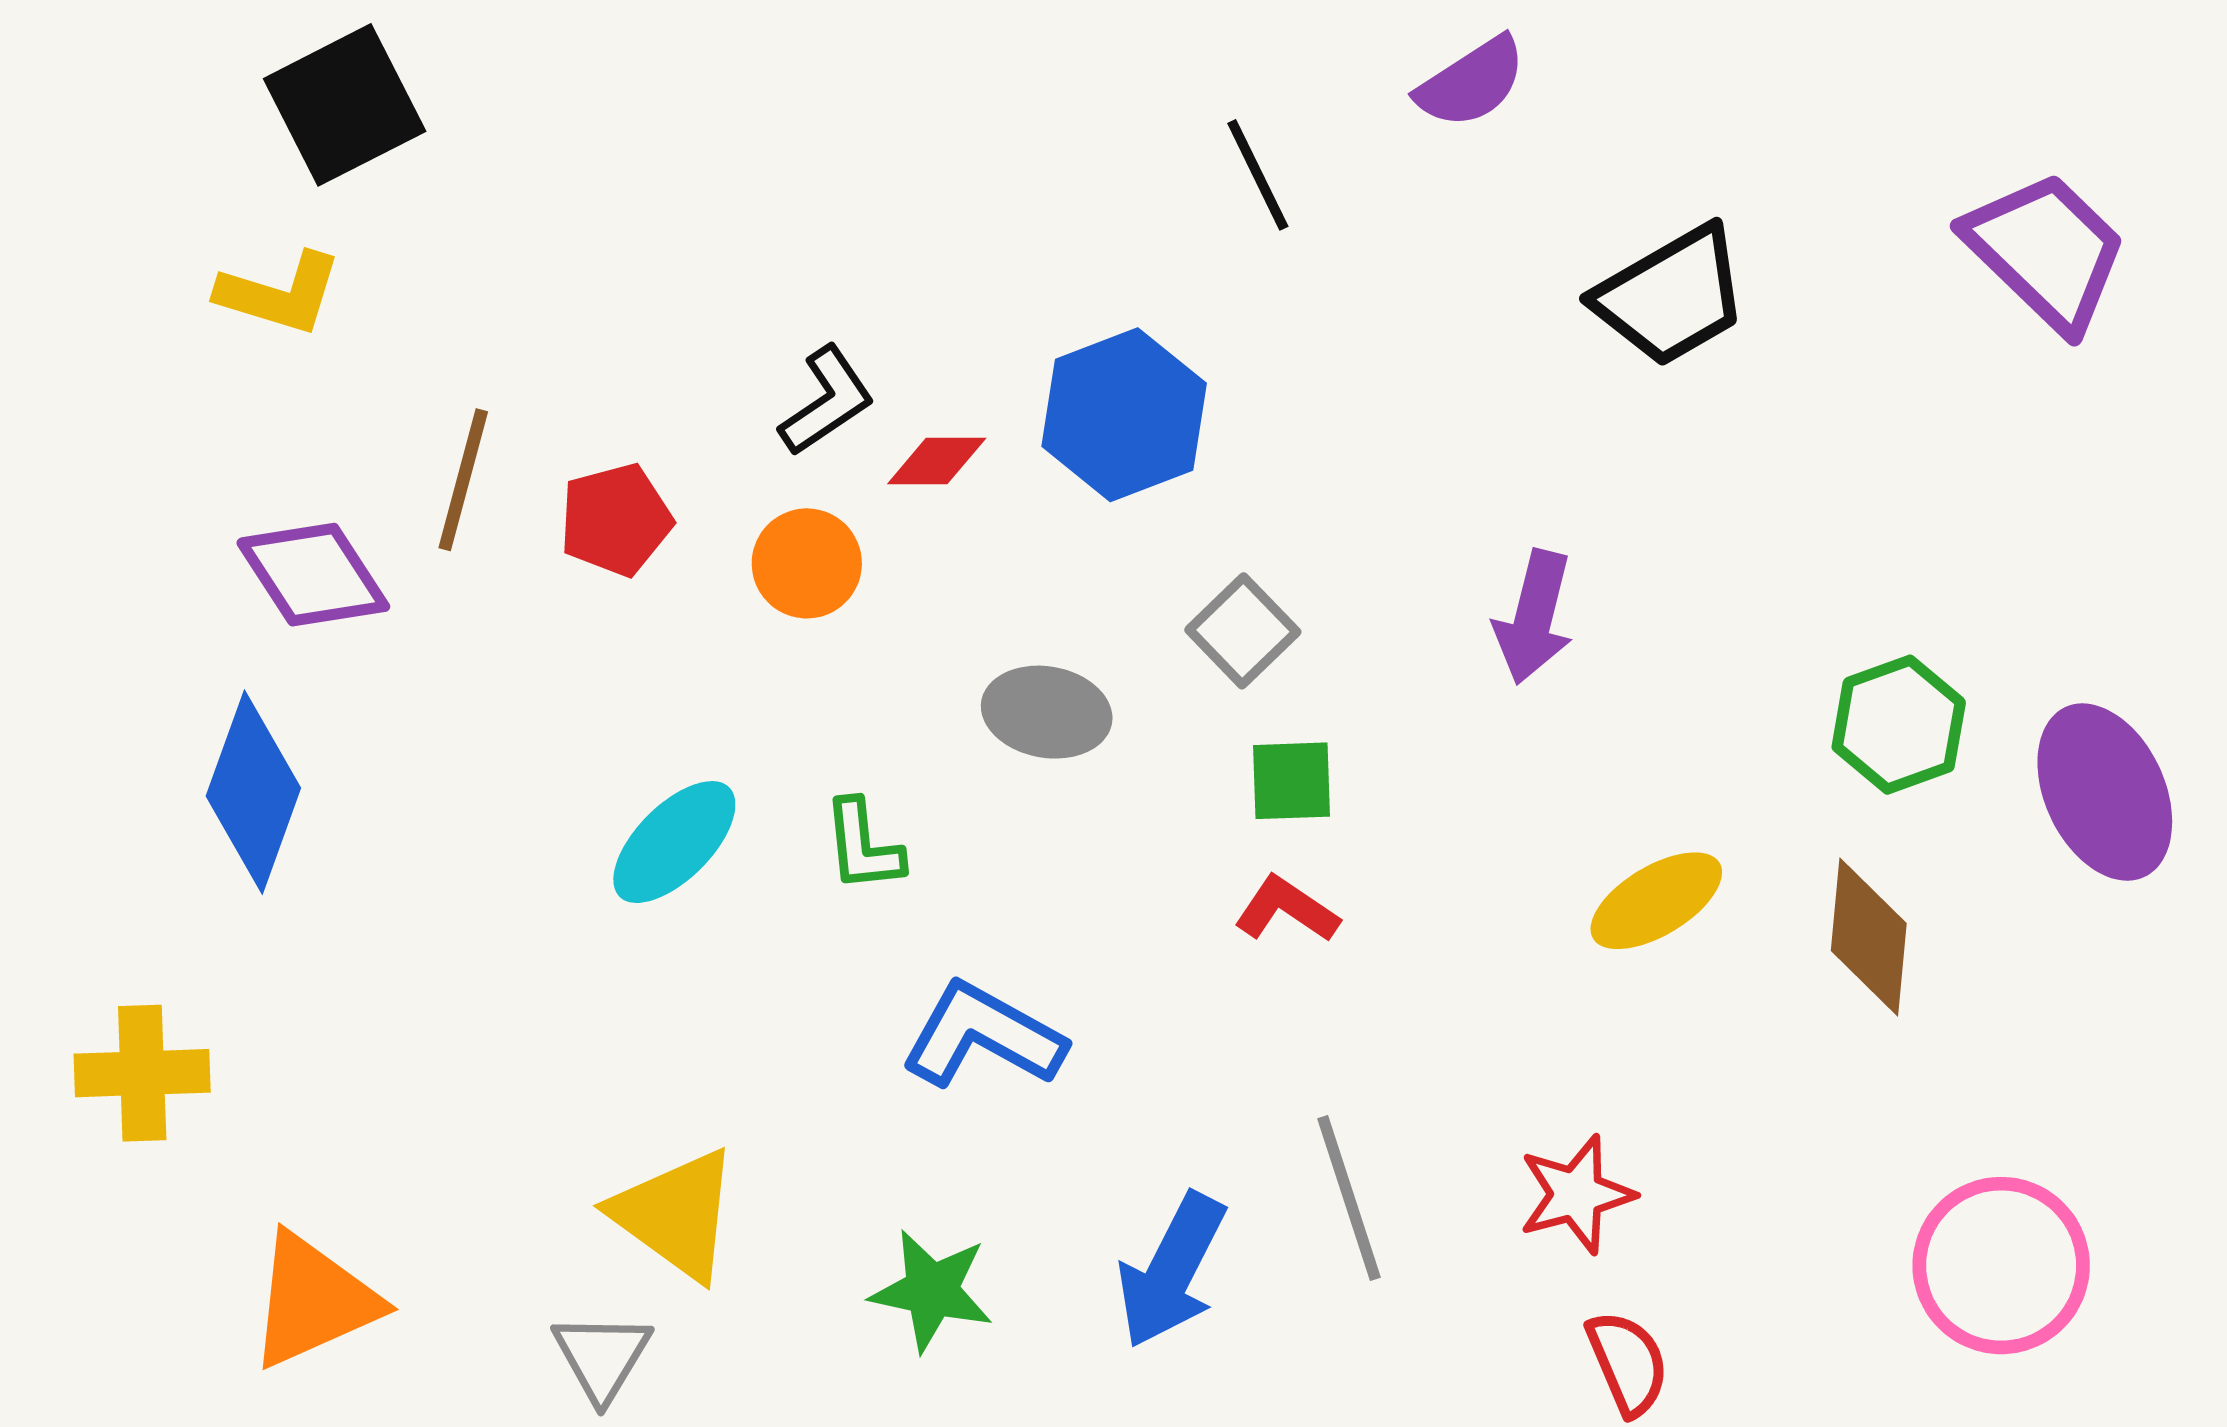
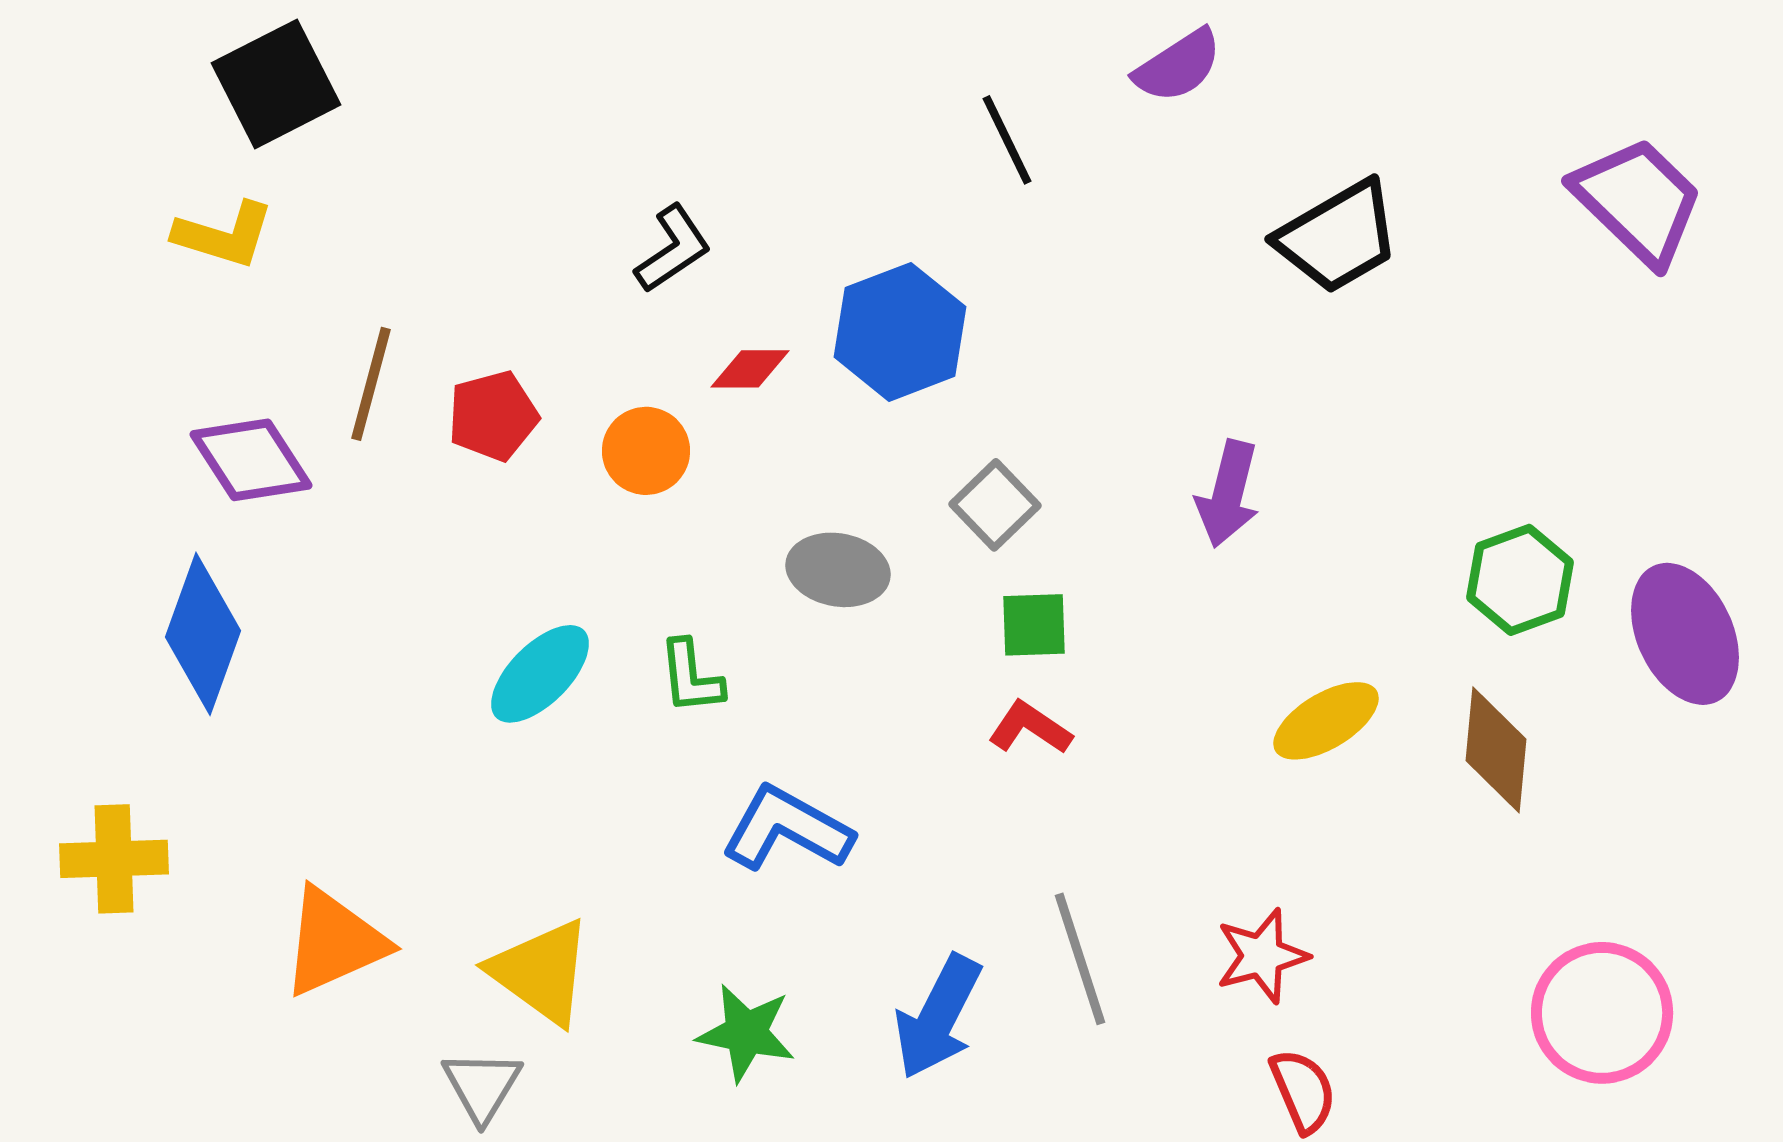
black L-shape: (827, 401) -> (673, 249), moved
orange triangle: (313, 1301) -> (334, 942), moved

